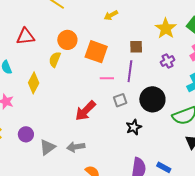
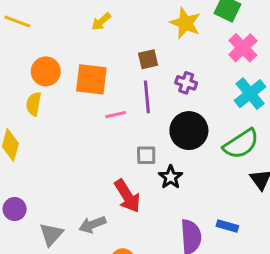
purple cross: (168, 61) -> (186, 83), moved, turned -32
gray square: (120, 100) -> (146, 155), moved, turned 32
red arrow: (85, 111) -> (127, 196), moved, turned -65
purple circle: (26, 134) -> (15, 209), moved

